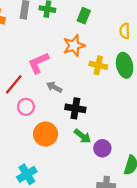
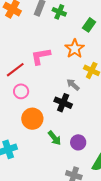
orange star: (74, 46) -> (75, 49), turned -30
gray arrow: (54, 87) -> (73, 85), moved
green arrow: (82, 136) -> (55, 138), moved

